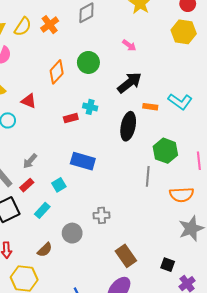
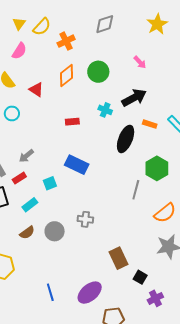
orange cross: (50, 25) -> (66, 41), moved
red triangle: (29, 101) -> (36, 90), moved
cyan cross: (90, 107) -> (105, 110), moved
orange semicircle: (182, 195) -> (165, 213), turned -45
brown semicircle: (45, 250) -> (27, 233), moved
brown rectangle: (126, 256) -> (118, 258), moved

